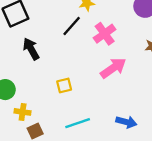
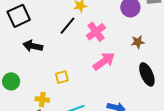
black arrow: (31, 49) -> (33, 46), turned -48
yellow cross: (23, 112) -> (42, 99), moved

